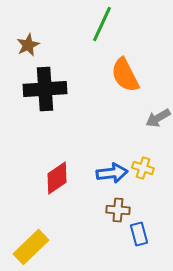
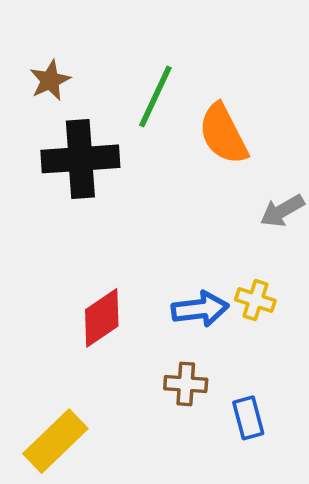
green line: (102, 24) -> (155, 96), moved
brown cross: (118, 210) -> (186, 384), moved

